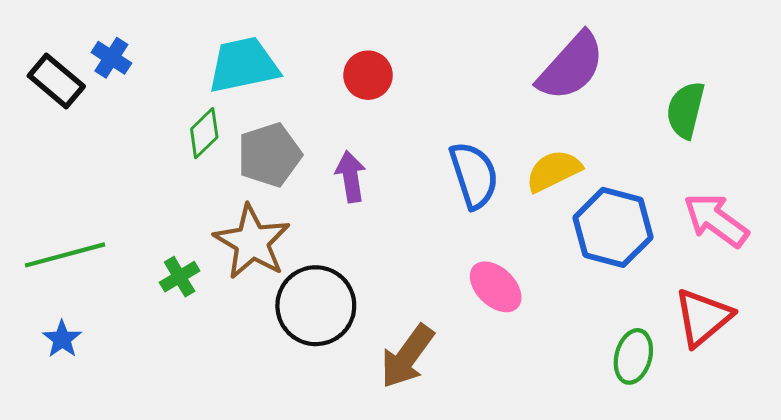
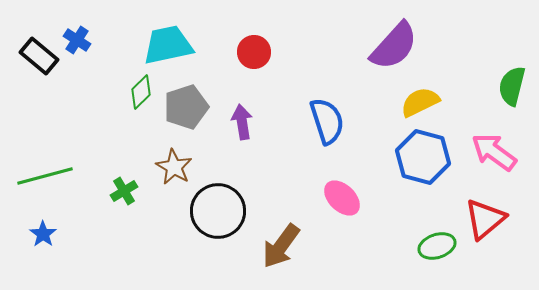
green semicircle: (686, 110) -> (512, 86), moved
yellow semicircle: (554, 171) -> (420, 102), moved
brown star: (252, 242) -> (174, 167), size x0.7
green ellipse: (633, 356) -> (437, 246), turned 57

